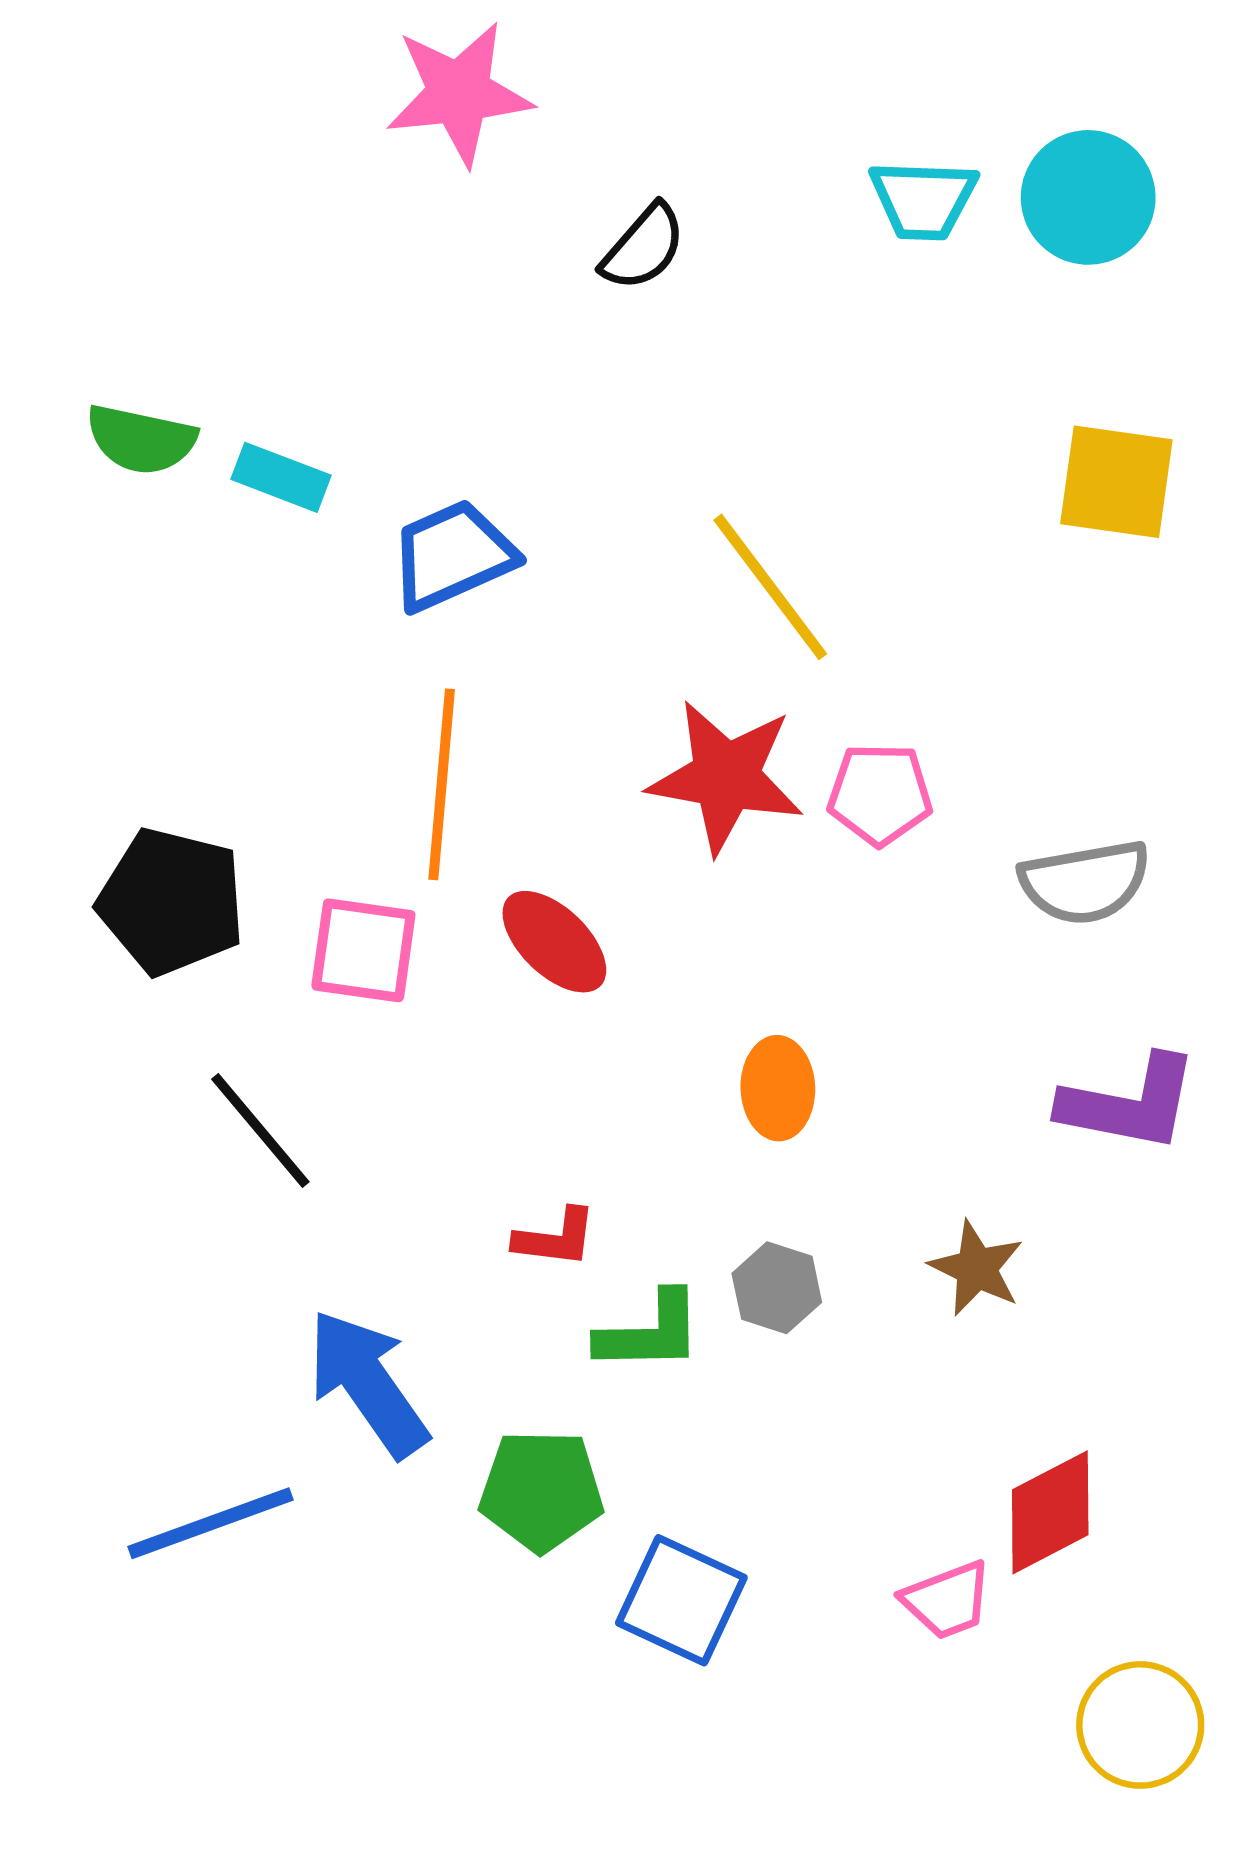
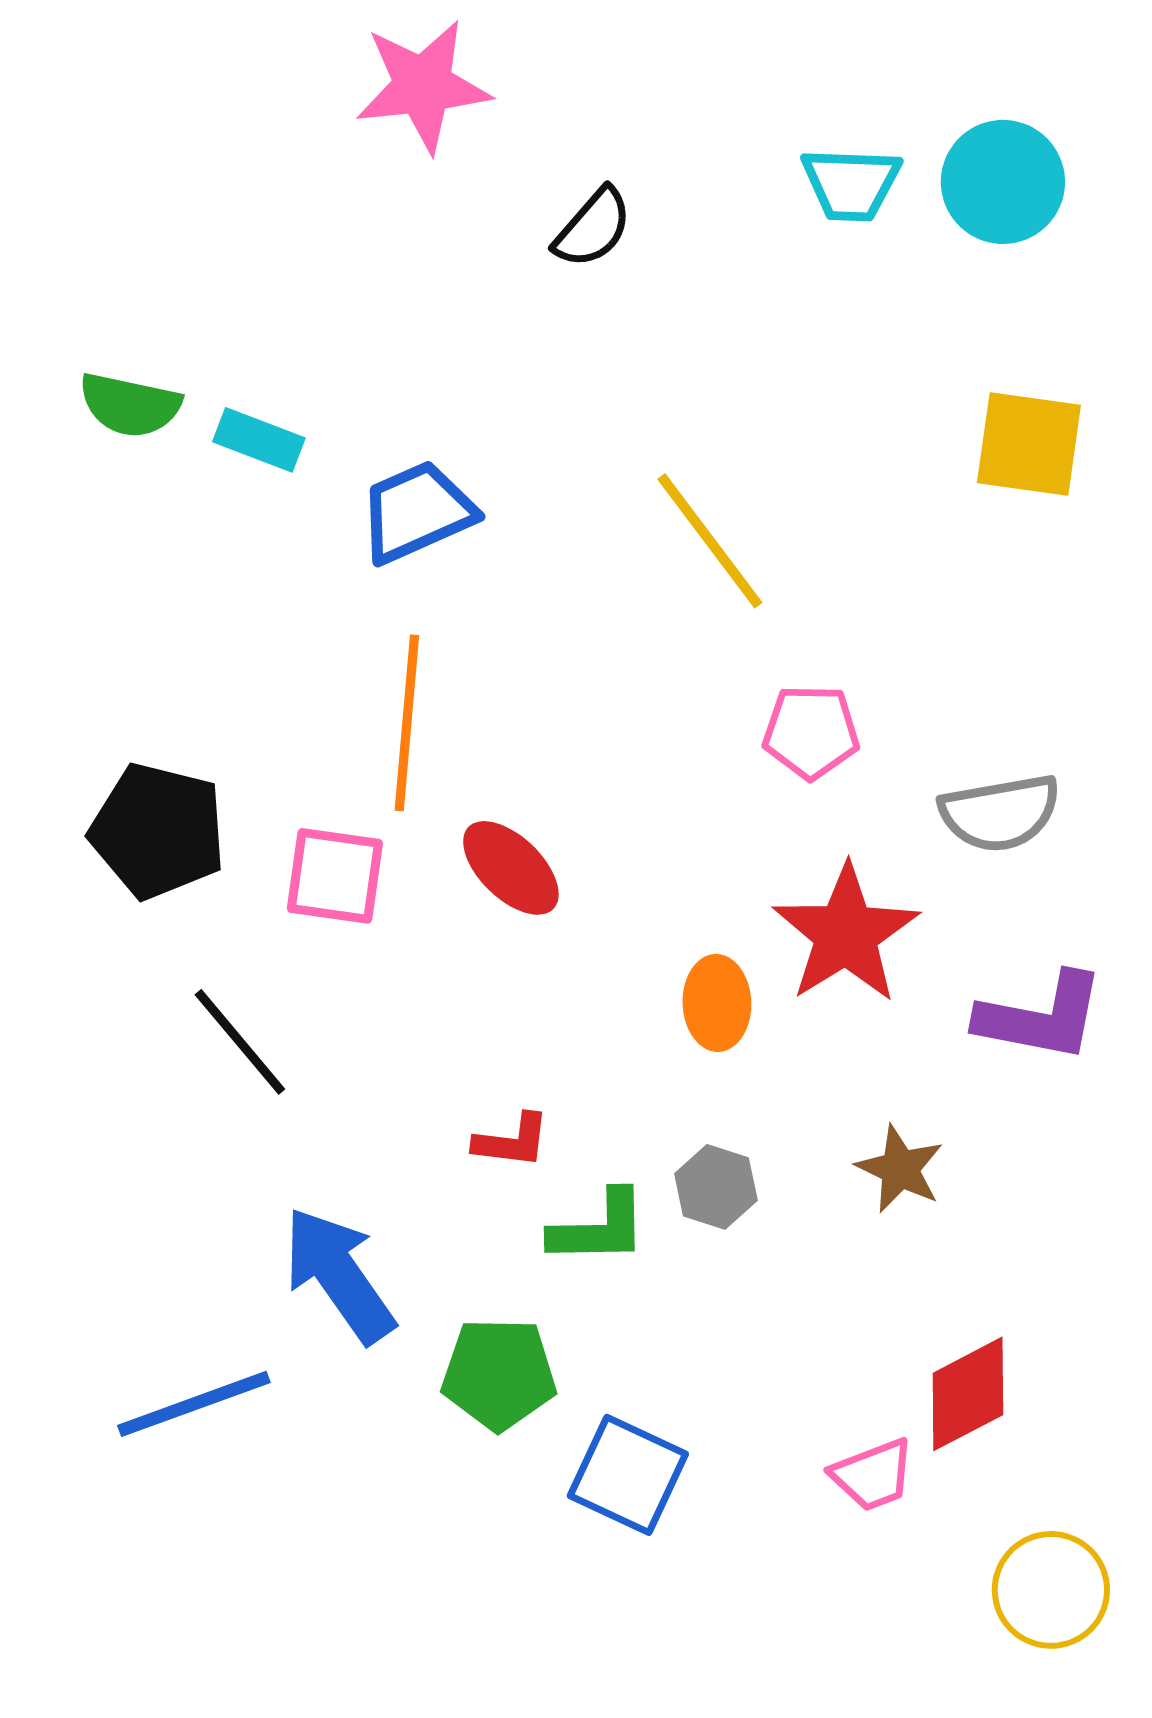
red star: (726, 777) -> (846, 934), moved, turned 30

